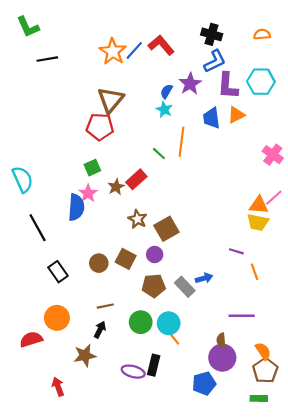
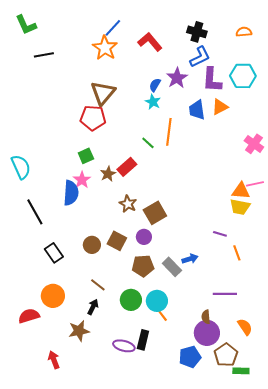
blue line: (134, 50) -> (113, 28), moved
pink line: (274, 198) -> (255, 184), turned 30
brown line: (105, 306) -> (98, 285), turned 49
brown pentagon: (265, 370) -> (226, 355), moved

